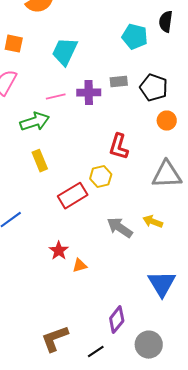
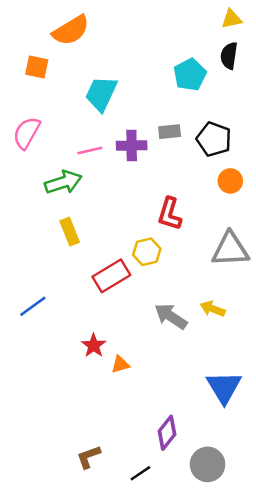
cyan pentagon: (135, 37) -> (190, 75), turned 30
orange square: (14, 44) -> (37, 67), moved
brown L-shape: (55, 339) -> (89, 457), size x0.7

